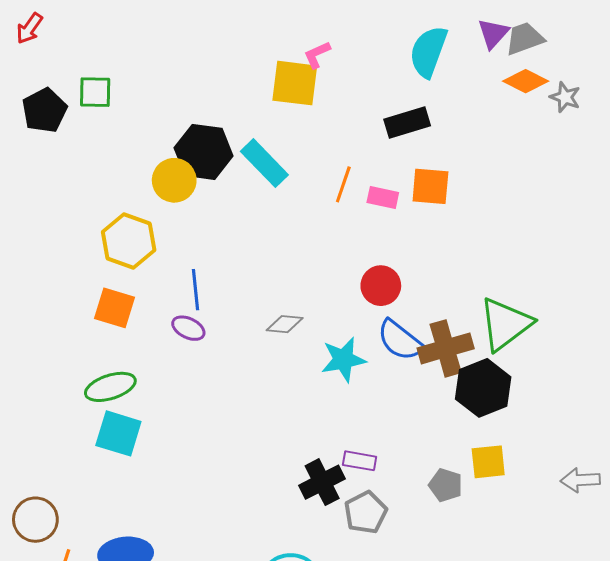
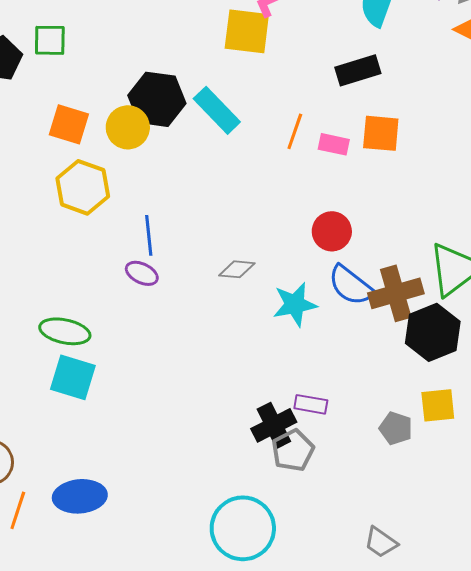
orange square: (114, 308) -> (69, 124), moved
green ellipse: (110, 387) -> (65, 331), turned 30
gray pentagon: (366, 512) -> (293, 450), moved

